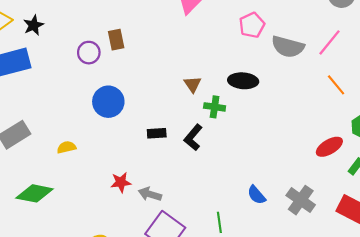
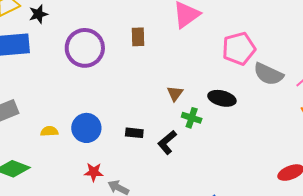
pink pentagon: (252, 25) -> (239, 49), size x1.4
brown rectangle: (116, 40) -> (138, 37), moved
purple circle: (89, 53) -> (85, 48), size x1.8
blue circle: (108, 102) -> (86, 128), moved

